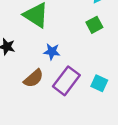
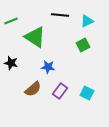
purple rectangle: (66, 81) -> (60, 91), size x0.7

